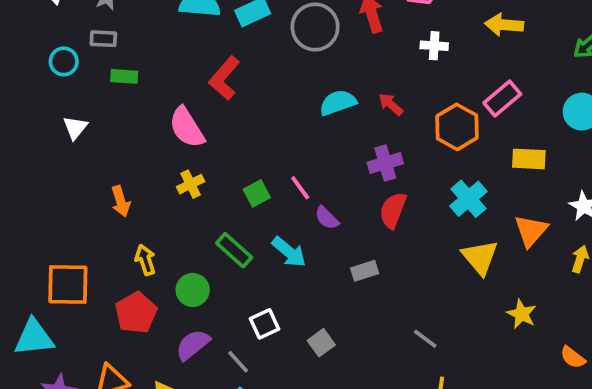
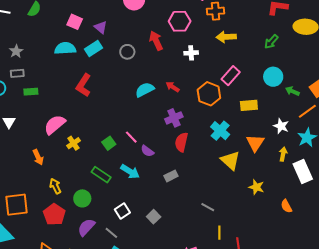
gray circle: (315, 27) -> (127, 52), size x0.6
pink semicircle: (187, 127) -> (55, 125), moved, turned 90
orange semicircle: (573, 357) -> (286, 206), turned 32

